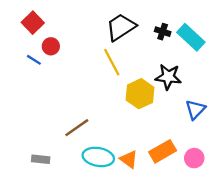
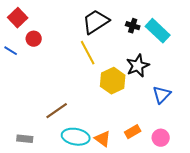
blue line: (34, 60) -> (11, 51), moved
black star: (168, 77) -> (138, 66), turned -30
orange rectangle: (163, 151) -> (133, 132), size x0.7

